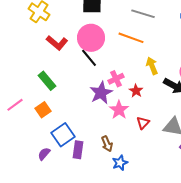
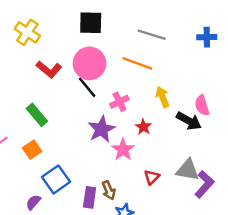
pink cross: (116, 79) -> (119, 102), moved
red triangle: (143, 123) -> (152, 177), moved
purple rectangle: (78, 150) -> (90, 197), moved

